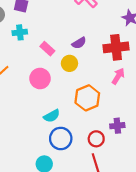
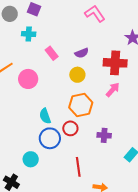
yellow circle: (69, 63) -> (77, 75), moved
pink circle: (40, 79) -> (28, 79), moved
cyan semicircle: (52, 116) -> (45, 116), turned 91
red circle: (96, 139) -> (70, 128), moved

